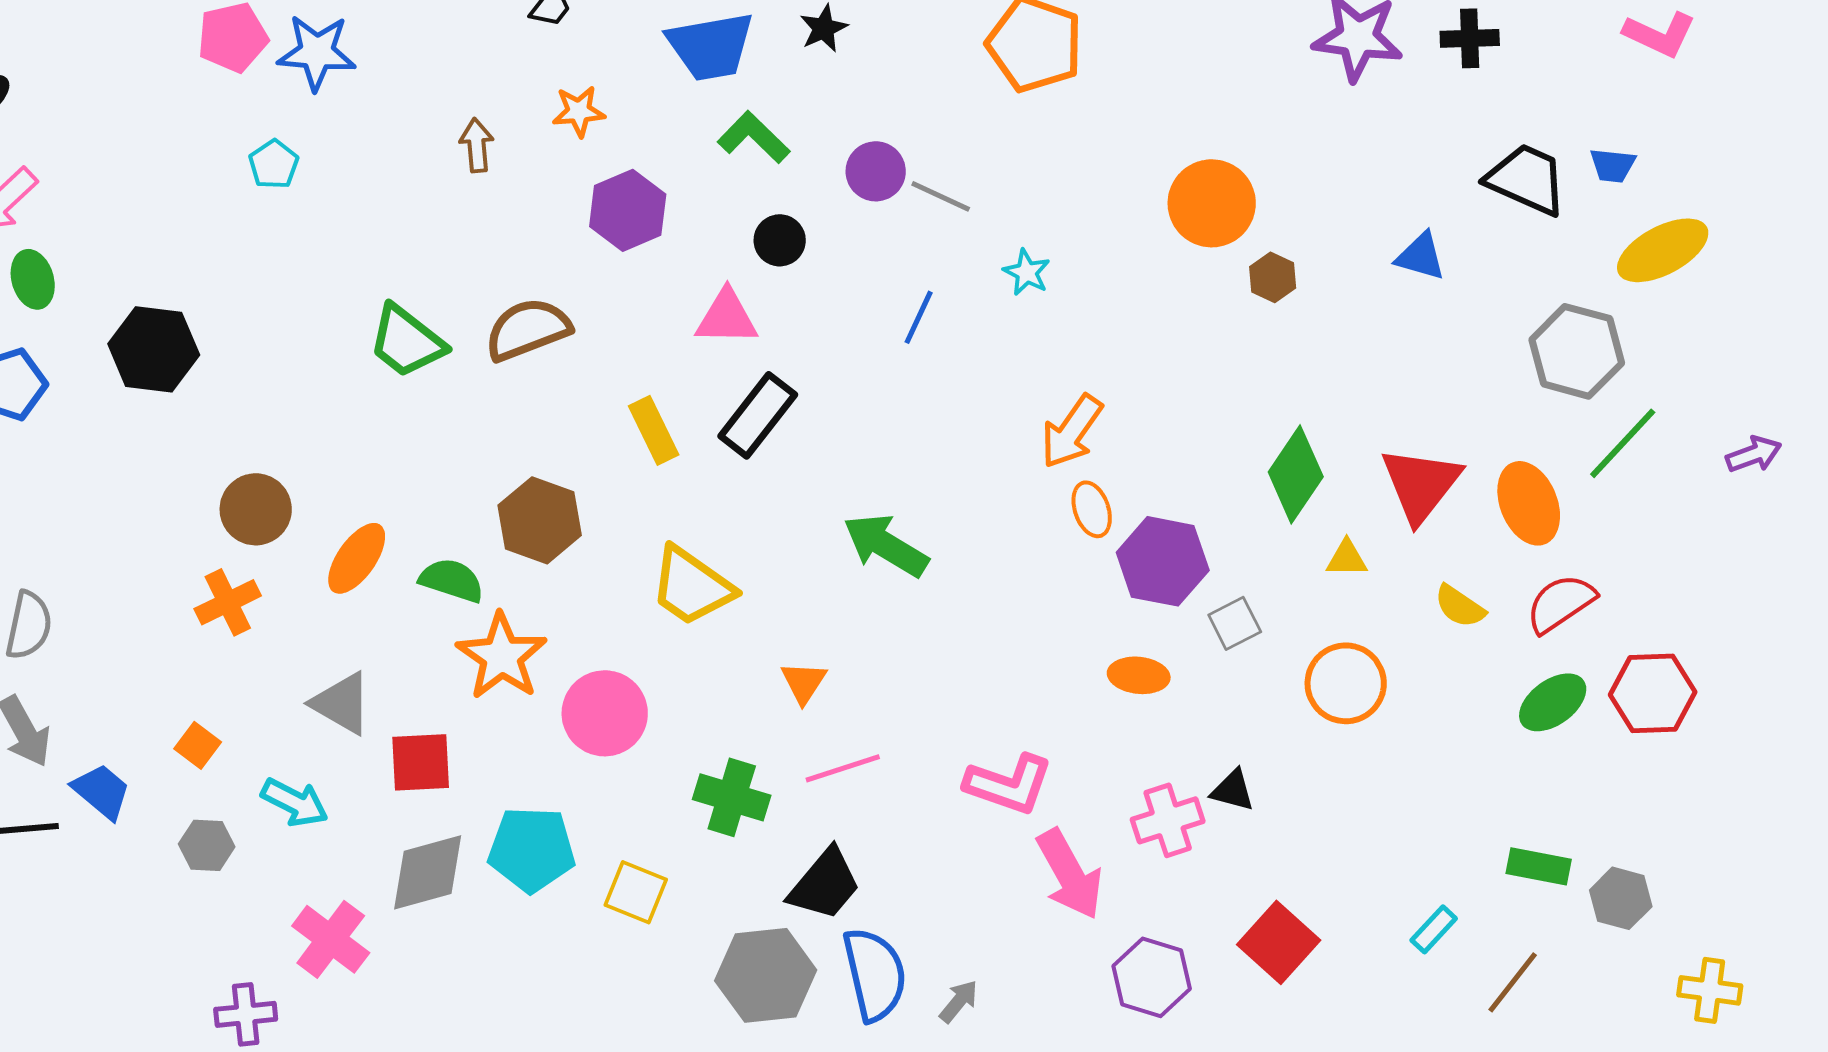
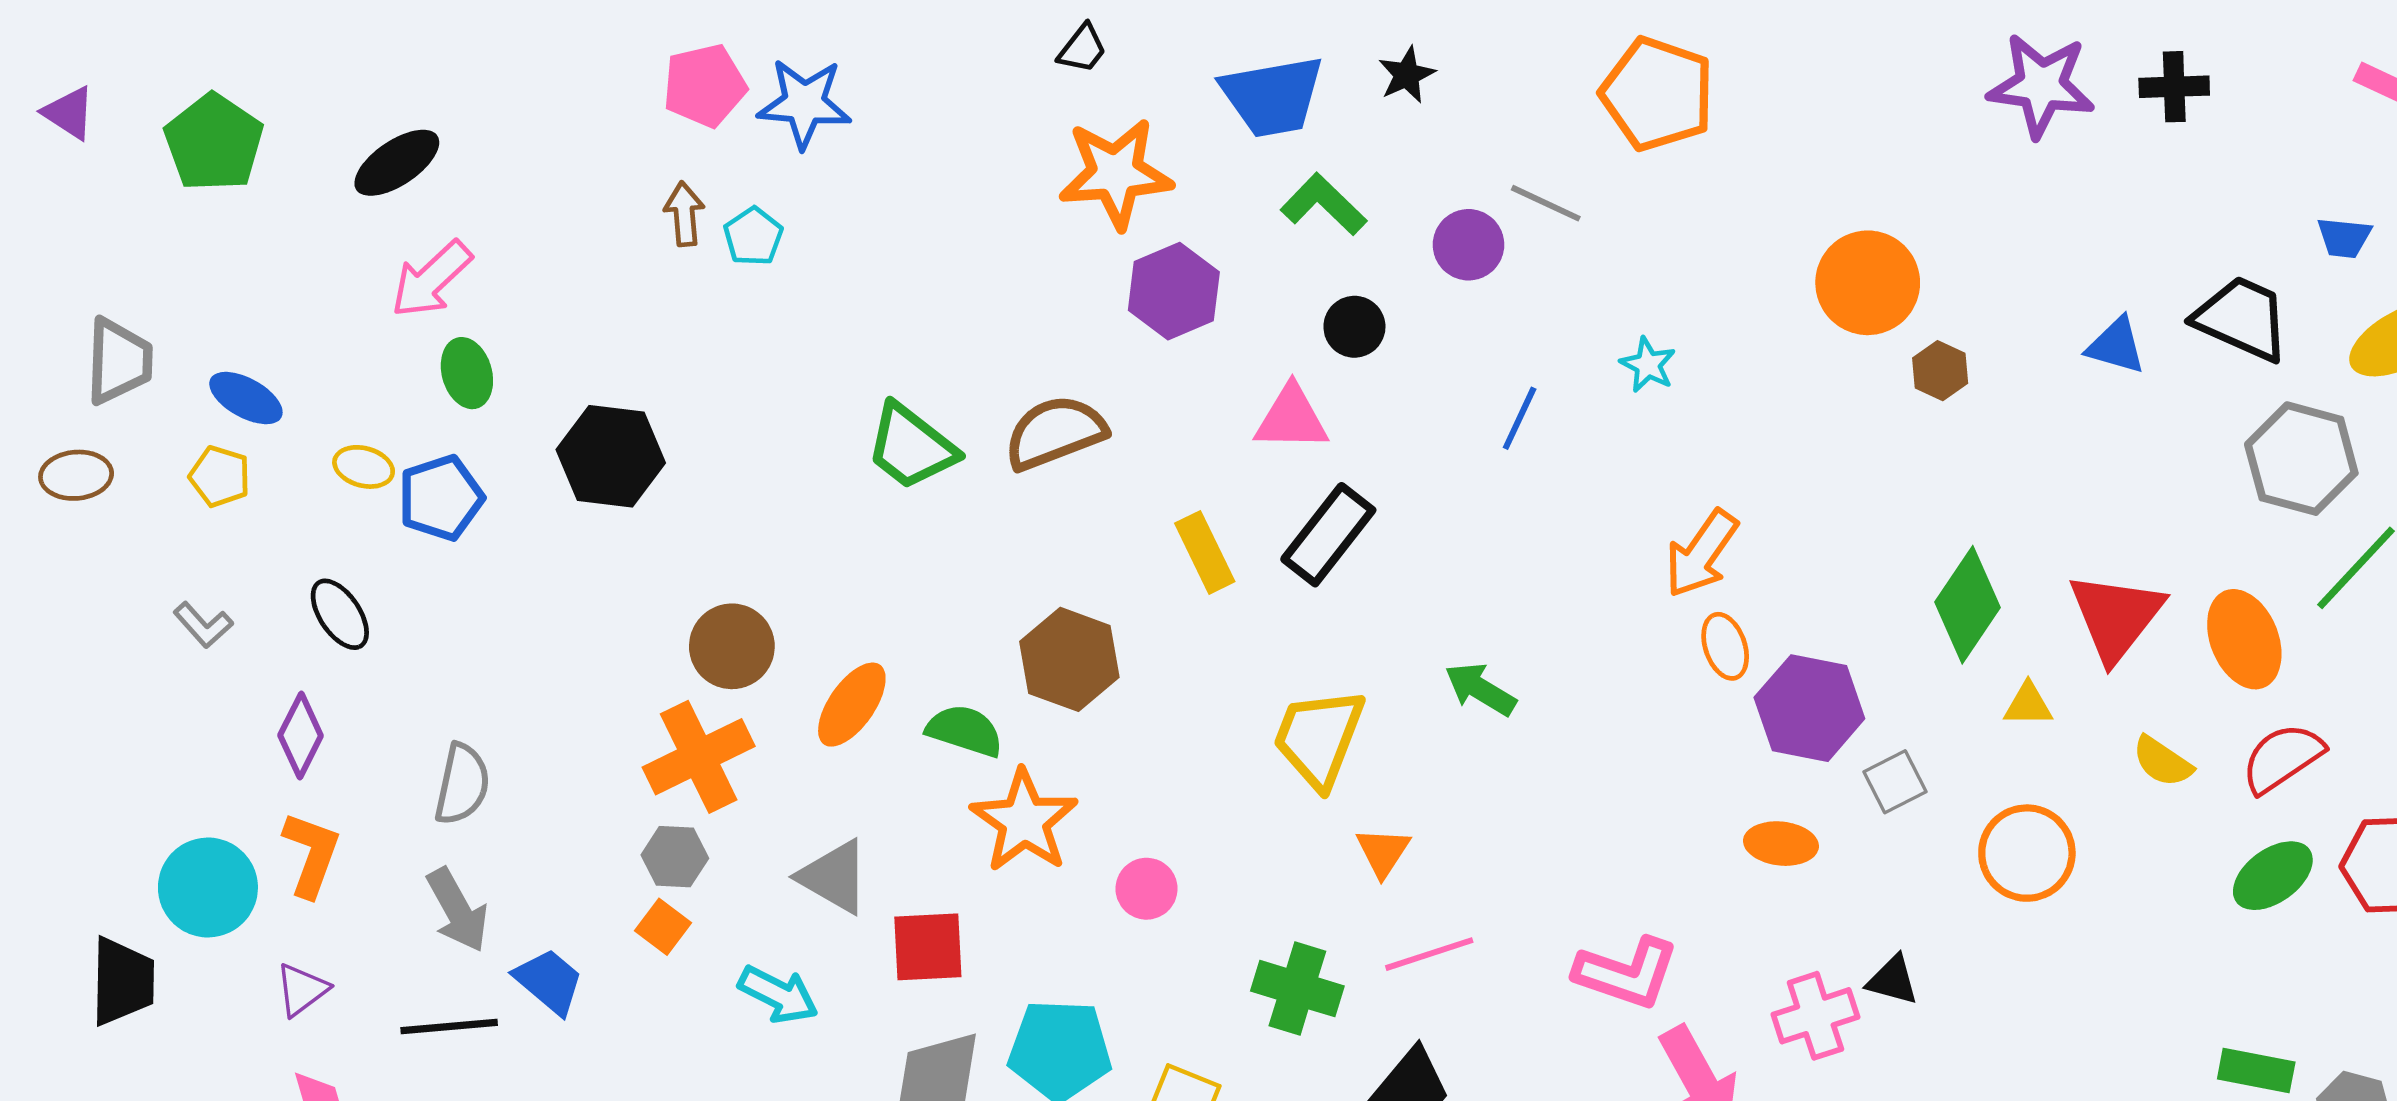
orange star: (579, 111) -> (1116, 173), size x1.8
brown arrow: (477, 145) -> (684, 214), moved
black trapezoid: (1527, 179) -> (2242, 318), moved
gray line: (941, 196) -> (1546, 203), moved
green arrow: (886, 545) -> (1480, 689), size x0.7
yellow trapezoid: (692, 586) -> (1319, 738), moved, turned 76
orange cross: (228, 602) -> (699, 757), size x1.4
pink circle: (605, 713) -> (1147, 889), size x0.6
gray hexagon: (207, 845) -> (675, 857), moved

